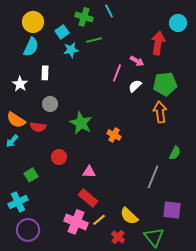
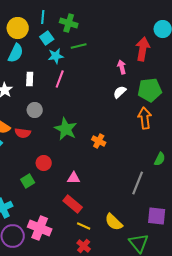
cyan line: (109, 11) -> (43, 17), moved, turned 32
pink arrow: (137, 61) -> (122, 67), turned -136
pink line: (117, 73) -> (60, 79), moved
green square: (31, 175) -> (28, 181), moved
yellow line: (99, 220) -> (84, 226), turned 64
pink cross: (76, 222) -> (40, 228), moved
red cross: (118, 237) -> (84, 246), moved

